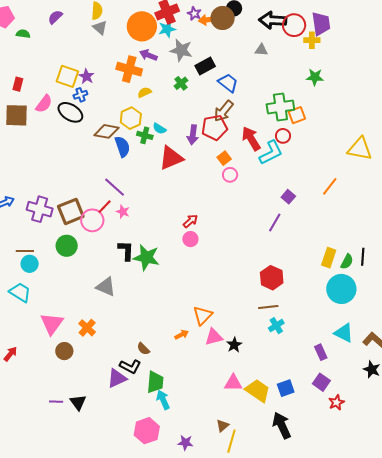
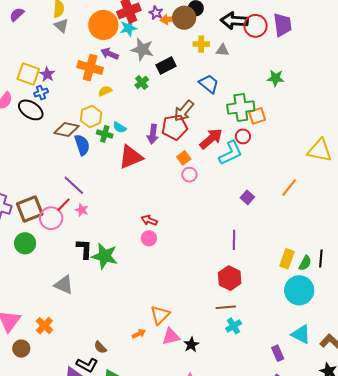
yellow cross: (312, 40) -> (201, 44), moved
blue trapezoid: (228, 83) -> (209, 84), moved
red arrow: (251, 139) -> (211, 139), turned 80
red arrow: (190, 221) -> (149, 220), turned -119
purple line: (275, 222) -> (234, 240), moved, turned -30

